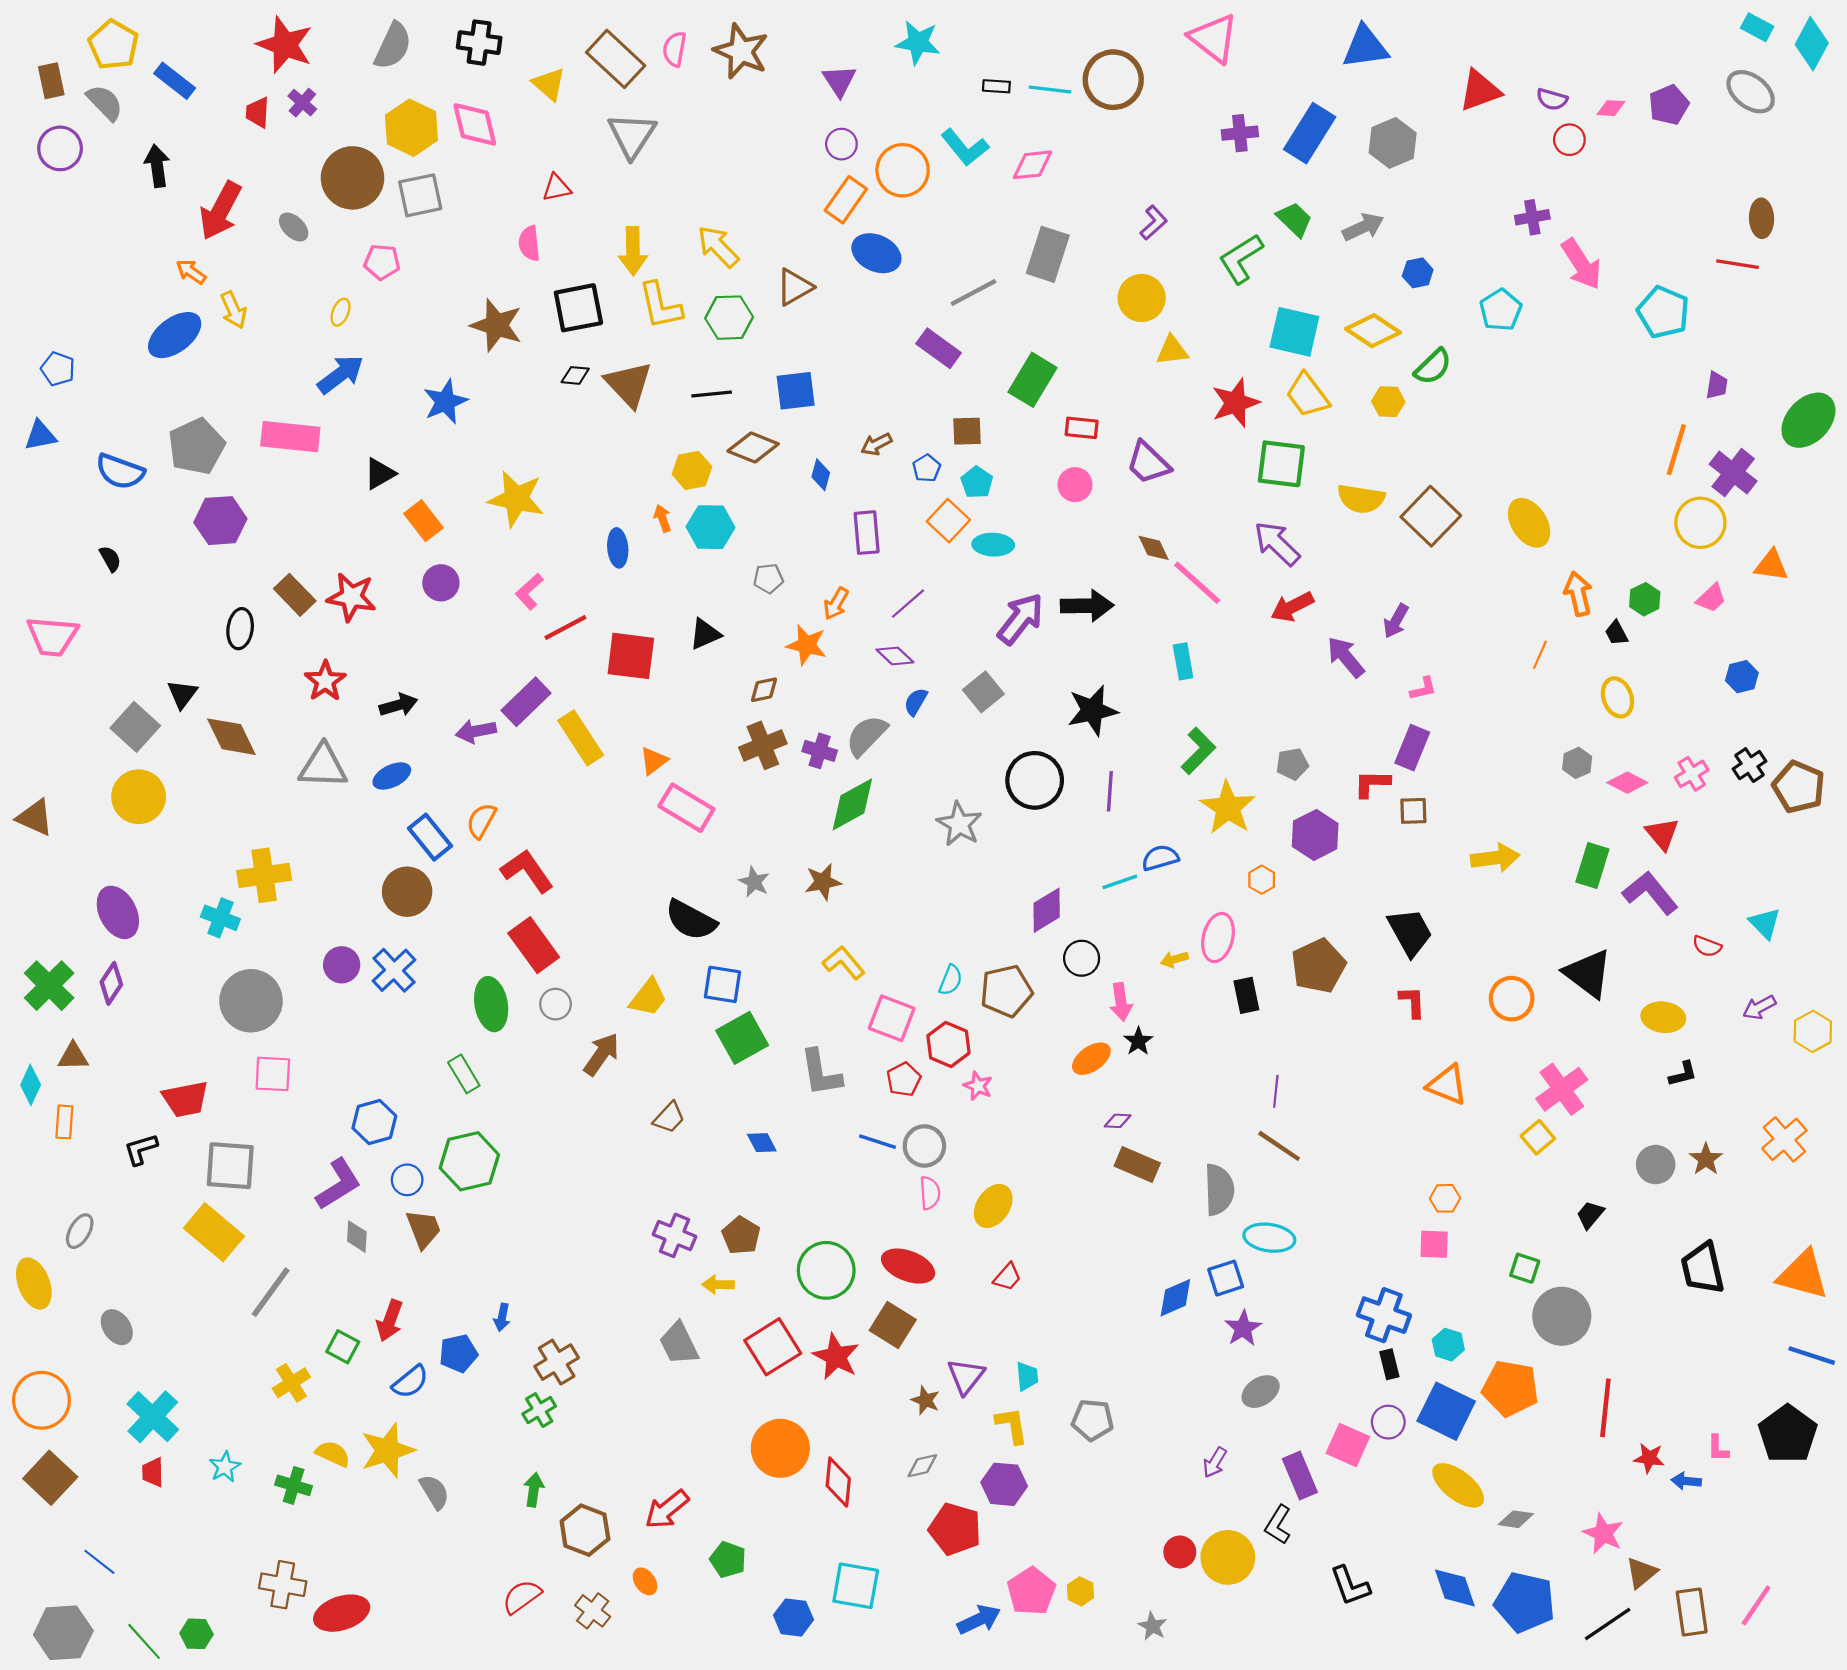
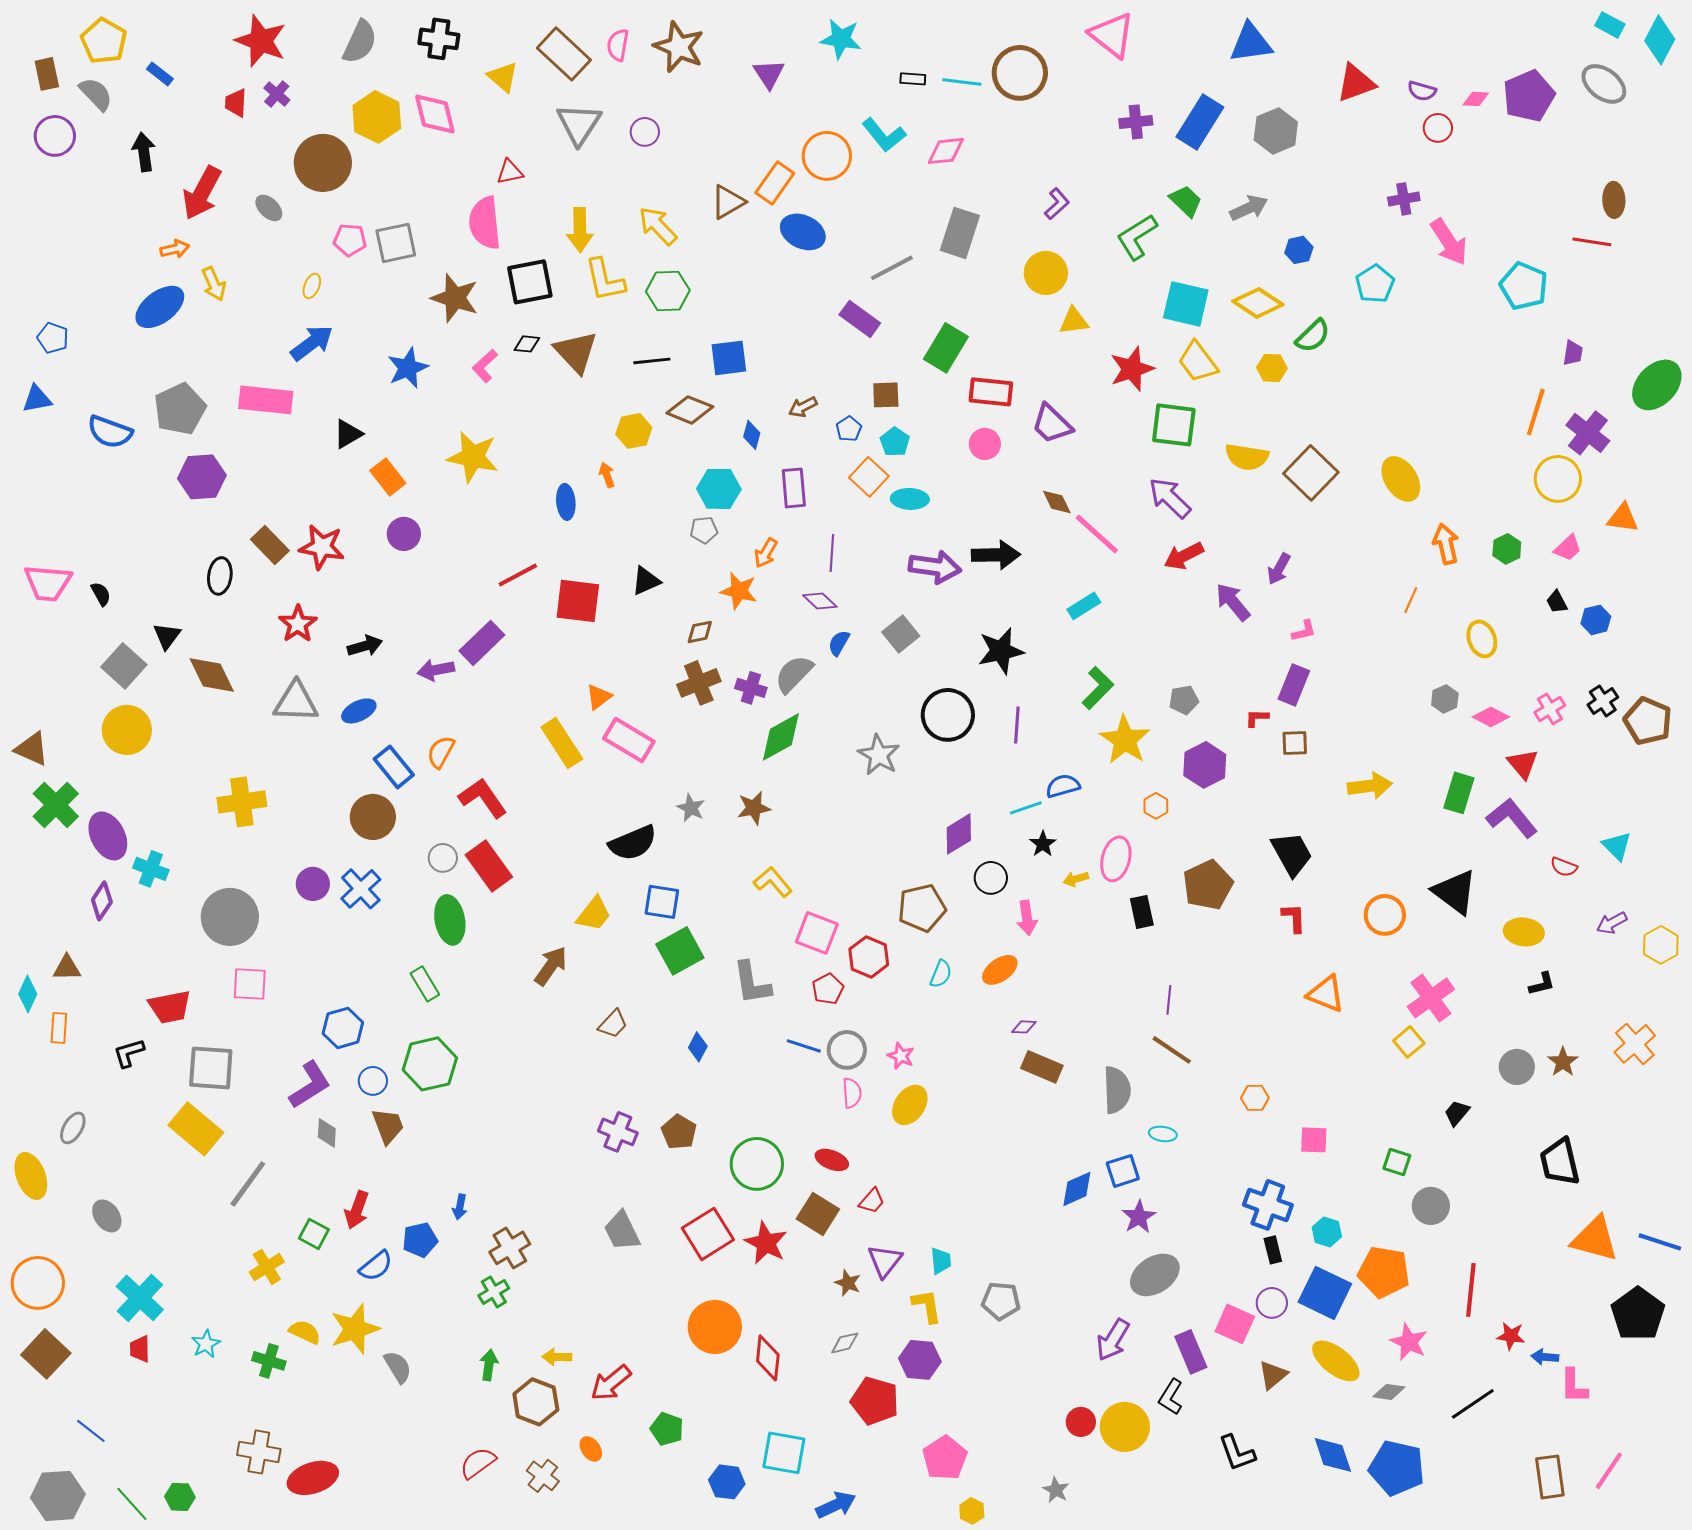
blue rectangle: (175, 81) -> (160, 74), size x0.7
purple pentagon: (1669, 105) -> (1529, 96), size x1.4
purple circle: (841, 144) -> (645, 132), moved
gray square: (420, 195) -> (396, 243), moved
pink semicircle: (529, 243) -> (485, 223), size x1.6
orange arrow: (191, 272) -> (175, 249), turned 132
brown triangle: (795, 287) -> (728, 202), moved
red rectangle: (1082, 428) -> (991, 392), size x1.4
cyan hexagon: (711, 527) -> (719, 489), moved
black semicircle: (110, 559) -> (101, 594), moved
pink L-shape: (529, 592) -> (485, 366), moved
purple line: (908, 604) -> (832, 553), turned -45
purple arrow: (1020, 619) -> (935, 567), turned 60
black trapezoid: (1616, 633) -> (1557, 602), moved
cyan rectangle: (1183, 661) -> (1084, 606), turned 68
yellow rectangle: (581, 738) -> (562, 743), moved
red L-shape: (1372, 784) -> (1257, 718), size x0.7
cyan cross: (220, 918) -> (151, 869), moved
black semicircle: (691, 920) -> (633, 843), turned -51
cyan semicircle: (951, 980) -> (941, 974), moved
green cross: (49, 986) -> (56, 805), moved
gray circle: (556, 1004) -> (443, 858), moved
black star: (1138, 1041) -> (1043, 844), moved
pink star: (978, 1086) -> (901, 1056), moved
blue diamond: (762, 1143) -> (698, 1047), turned 56
orange hexagon: (1445, 1198) -> (1255, 1098), moved
cyan ellipse: (1269, 1238) -> (1163, 1134), size x0.6
red ellipse: (908, 1266) -> (832, 1160), size x0.7
orange triangle: (1803, 1275) -> (1595, 1239), moved
red trapezoid: (1007, 1277) -> (872, 1201), moved
yellow arrow: (718, 1285) -> (557, 1357), moved
gray circle: (1562, 1316) -> (1431, 1206), size x0.7
gray ellipse: (1261, 1392) -> (1155, 1275), size x1.4
pink L-shape: (1718, 1448) -> (1574, 1386), moved, size x1.4
purple arrow: (1215, 1462) -> (1113, 1340), size x1.5
pink star: (1603, 1533) -> (1409, 1342), moved
brown triangle: (1641, 1573) -> (1273, 1375), moved
yellow hexagon: (1080, 1591) -> (972, 1511), moved
blue arrow: (979, 1620) -> (836, 1505), moved
black line: (1608, 1624) -> (1473, 1404), moved

